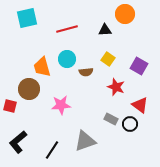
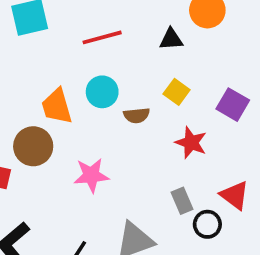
red triangle: (140, 105) -> (235, 195), moved
gray rectangle: (111, 119) -> (182, 201), turned 40
black circle: (130, 124) -> (207, 224), moved

